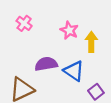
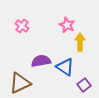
pink star: (69, 30) -> (67, 25), moved

